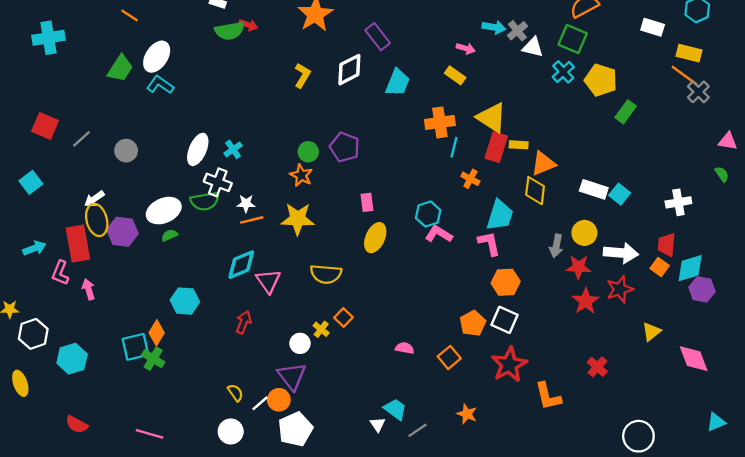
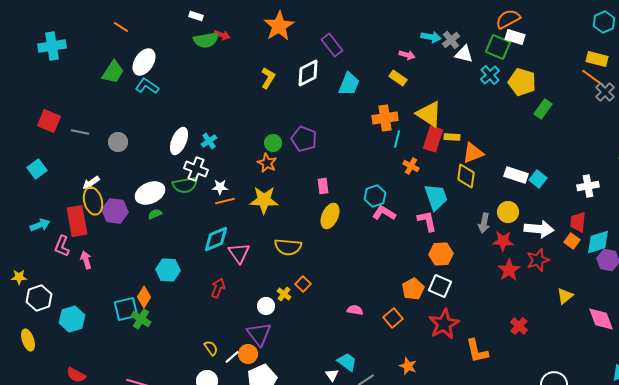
white rectangle: (653, 27) -> (515, 37), moved
gray line: (81, 139) -> (80, 132), turned 54
cyan trapezoid: (500, 215) -> (436, 197), turned -36

